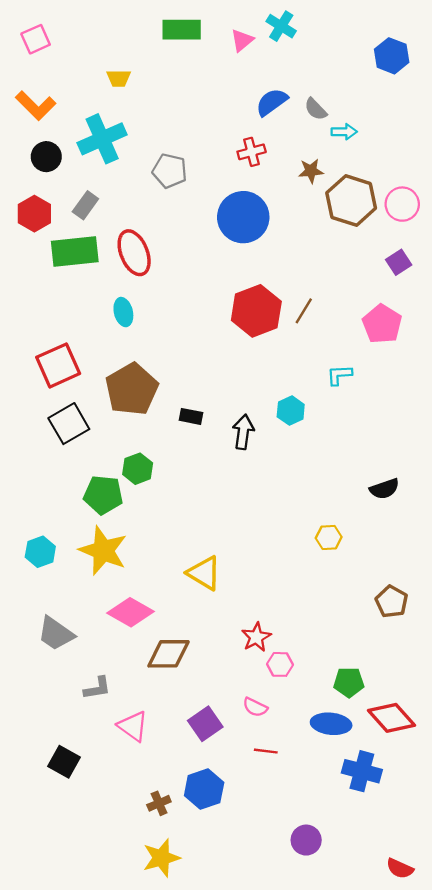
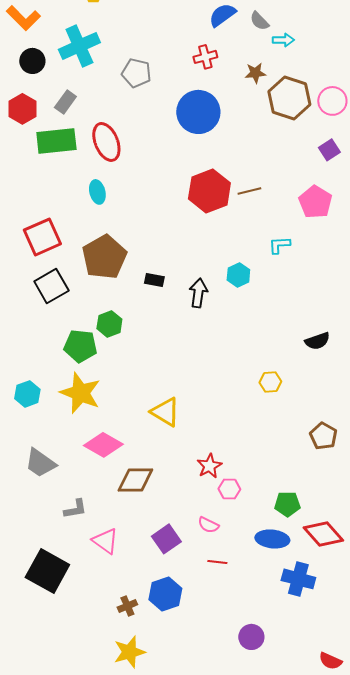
brown line: (304, 311) -> (249, 191), turned 45
black square: (64, 762) -> (47, 571), size x1.6

